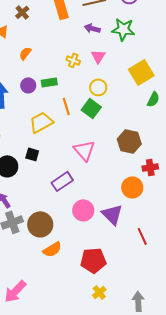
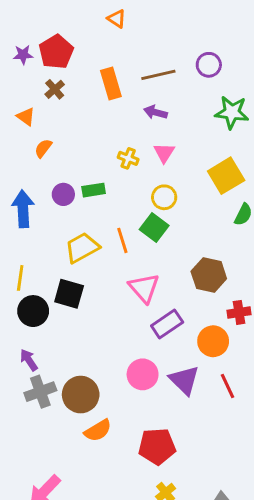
green star: (123, 29) -> (232, 112), moved
orange semicircle: (25, 53) -> (43, 148), moved
orange line: (66, 106) -> (122, 240), moved
black square: (32, 154) -> (69, 294), size x1.5
purple rectangle: (62, 181) -> (167, 324), moved
red line: (142, 236) -> (228, 386), moved

